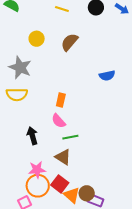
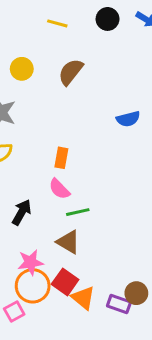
black arrow: (32, 136) -> (22, 212), turned 48
brown circle: (87, 193) -> (136, 293), moved

